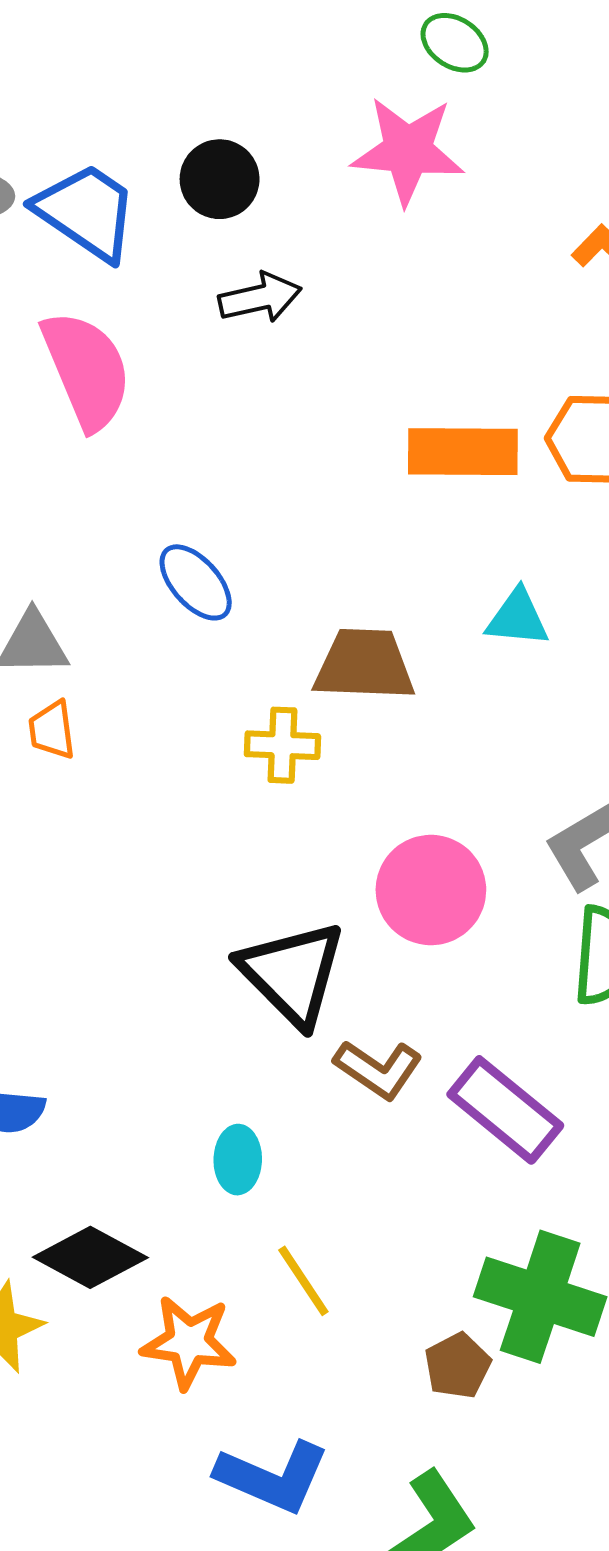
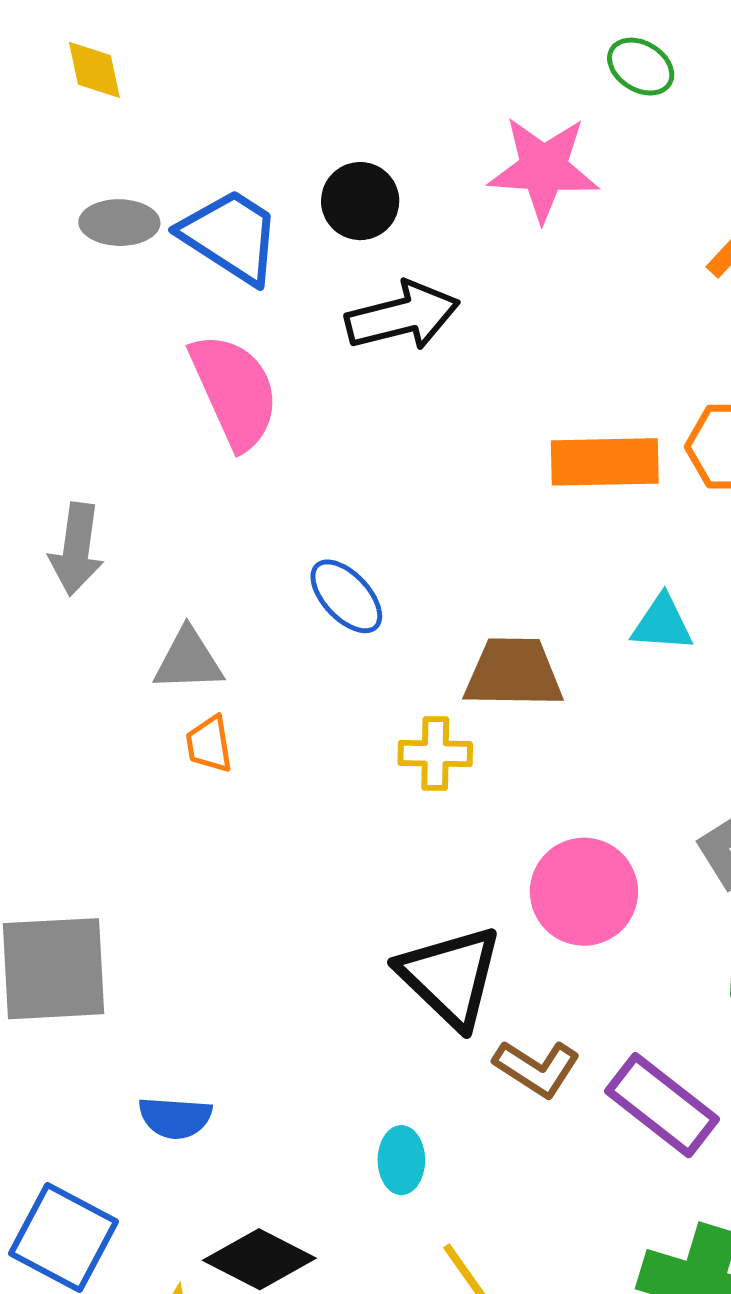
green ellipse: (455, 43) -> (641, 67), moved
black arrow: (260, 298) -> (402, 316), size x1.4

